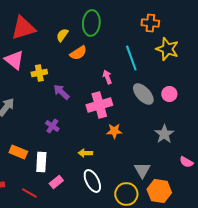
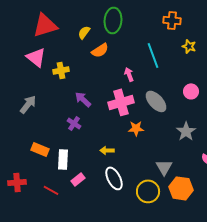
yellow star: (167, 49) -> (189, 46), size x0.6
purple arrow: (61, 92) -> (83, 99), moved
gray ellipse: (143, 94) -> (156, 101), moved

